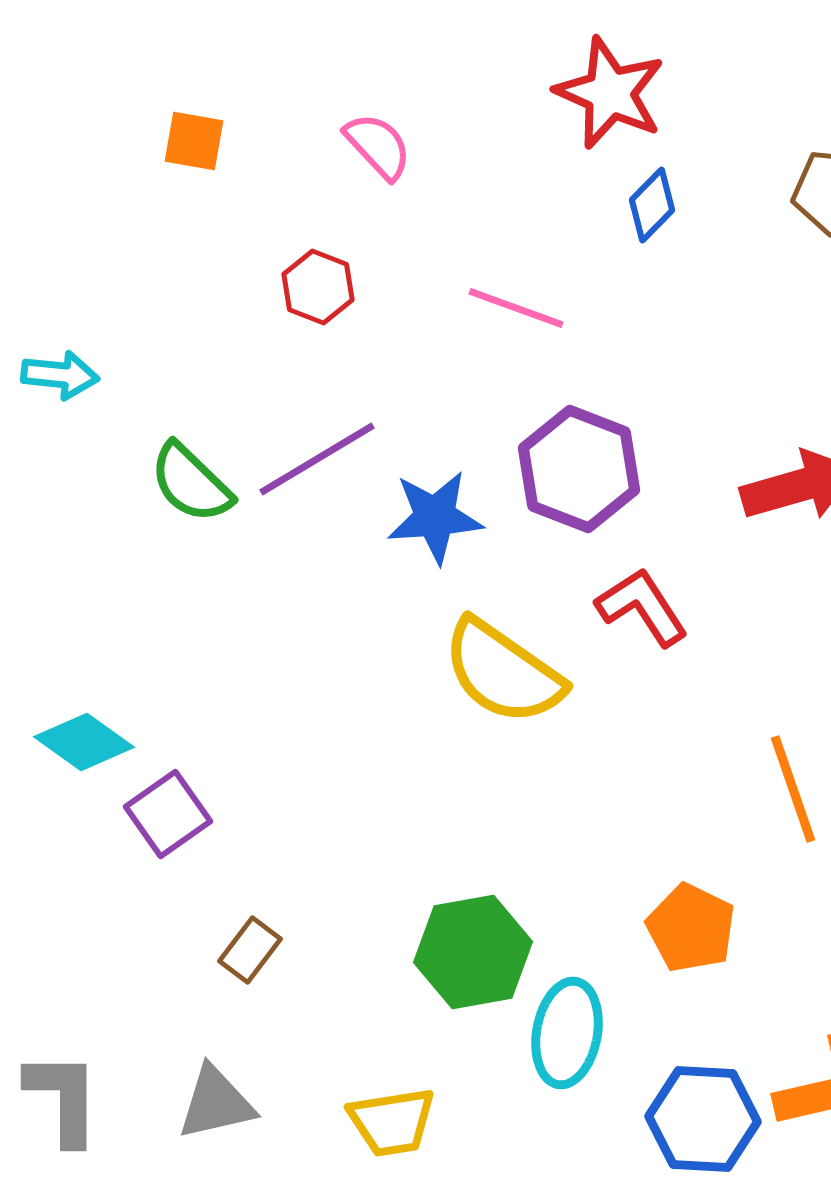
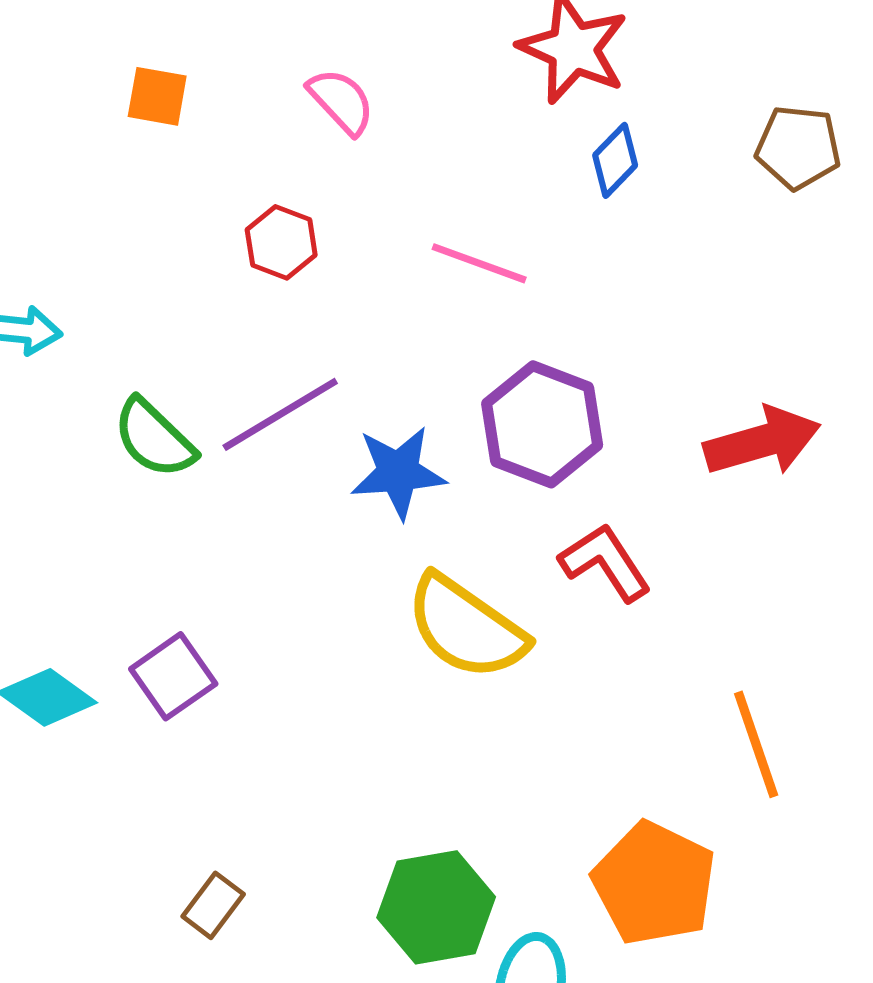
purple square: (168, 814) -> (173, 676), moved
orange pentagon: (691, 928) -> (654, 883), size x1.4

